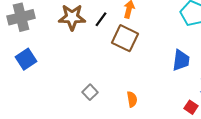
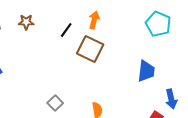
brown star: (72, 17) -> (26, 22), moved, size x0.6

